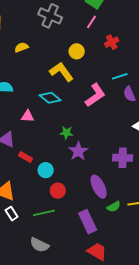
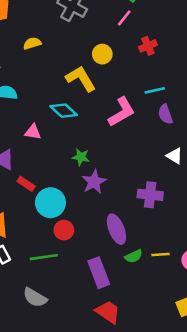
cyan circle: (46, 170) -> (50, 203), size x1.5

